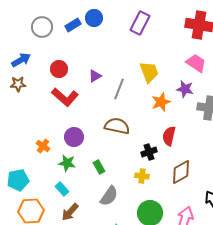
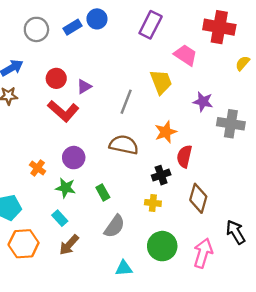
pink trapezoid: (196, 63) -> (186, 55), moved
purple triangle: (95, 76) -> (84, 87), moved
orange star: (161, 102) -> (166, 132), moved
brown diamond: (181, 172) -> (198, 198), turned -45

